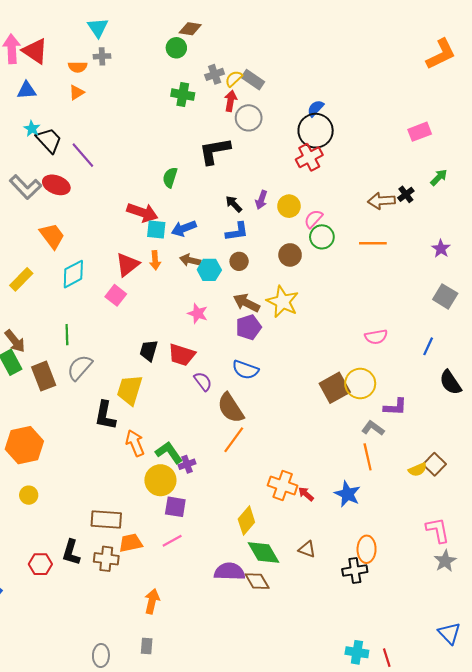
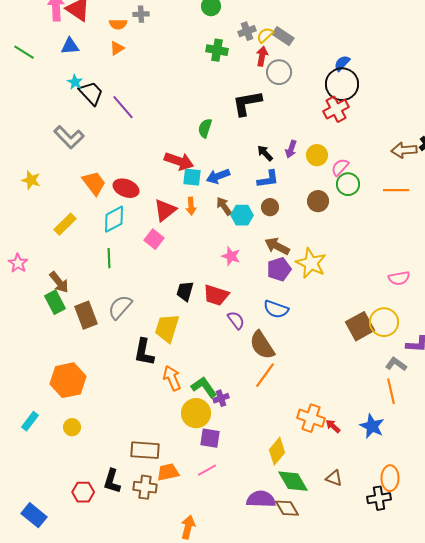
red ellipse: (56, 185) -> (126, 188), moved
brown arrow: (190, 260) -> (224, 206), turned 42
yellow star: (283, 302) -> (311, 263), moved
green line: (67, 335) -> (109, 258), moved

